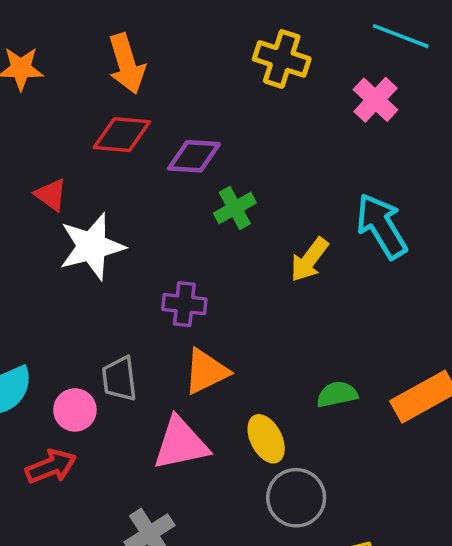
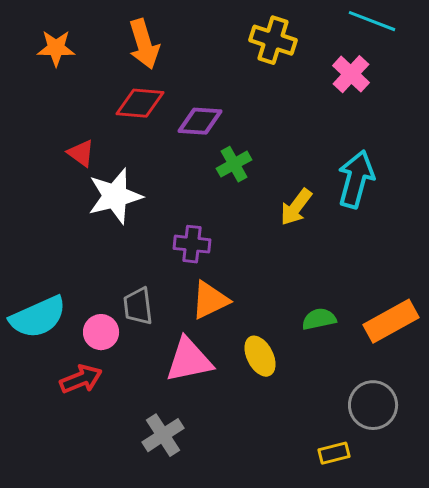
cyan arrow: (382, 226) -> (356, 179), turned 46
gray circle: (296, 498) -> (373, 405), moved

